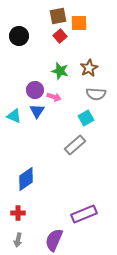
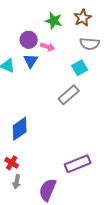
red cross: (18, 213) -> (12, 163), turned 32
gray arrow: (18, 240) -> (17, 182), moved

